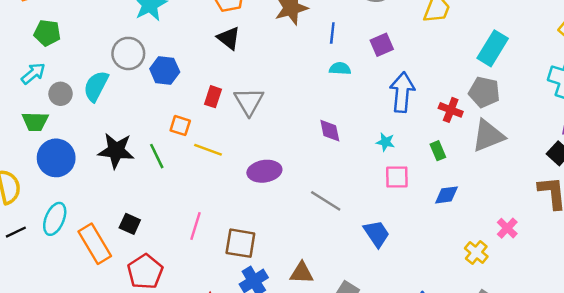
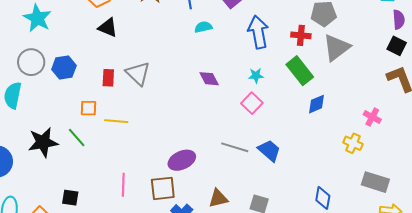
green rectangle: (438, 151) -> (300, 71), size x1.8
purple ellipse: (264, 171) -> (182, 160), moved
pink square: (397, 177) -> (252, 103), moved, turned -30
gray line: (326, 201) -> (235, 147), moved

